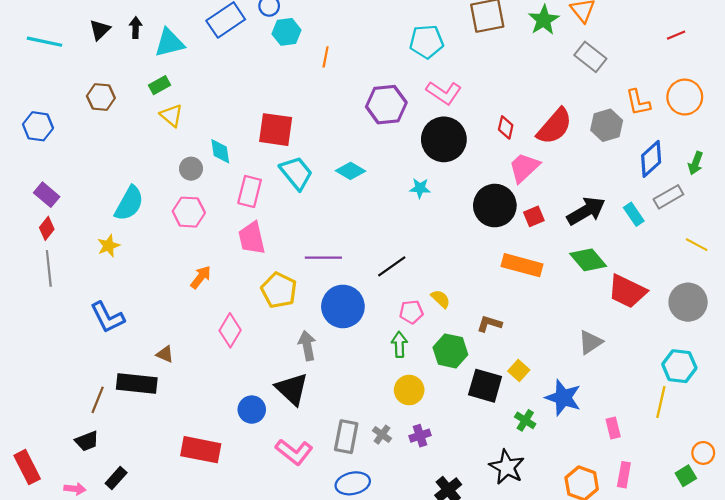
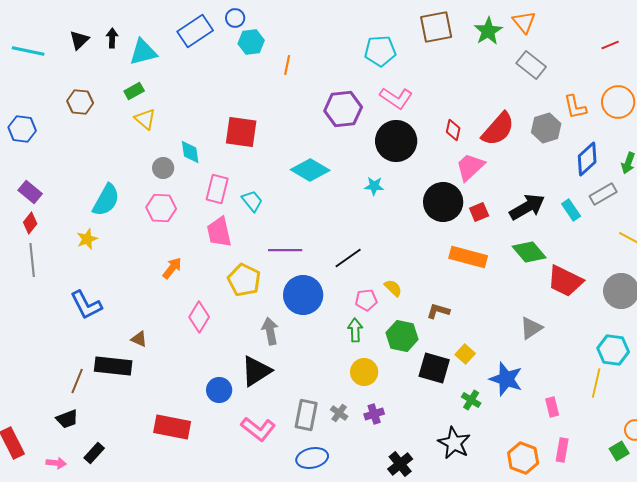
cyan diamond: (351, 171) -> (310, 170), size x1.4
cyan trapezoid: (296, 173) -> (252, 201), moved, size x0.7
black triangle: (292, 389) -> (256, 371), turned 44

